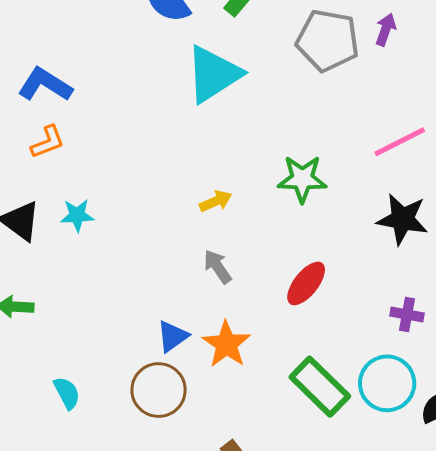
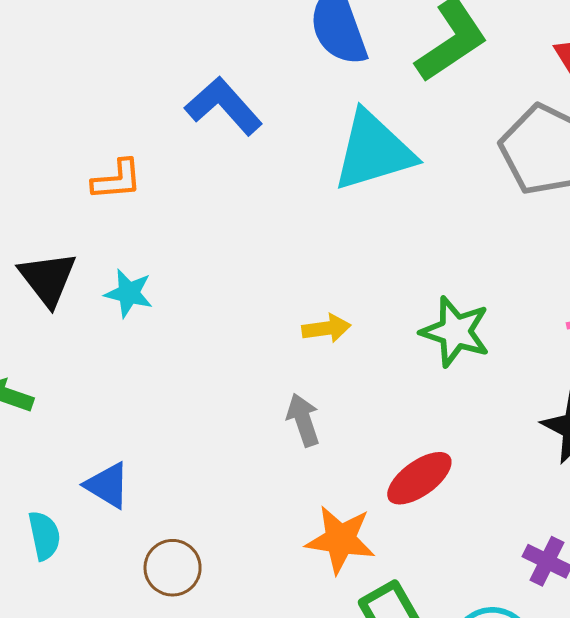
blue L-shape: (45, 85) -> (224, 106), moved
blue triangle: (173, 336) -> (107, 485), moved, turned 51
orange star: (226, 344) -> (340, 540), moved, turned 30
brown circle: (159, 390) -> (173, 568), size x0.7

